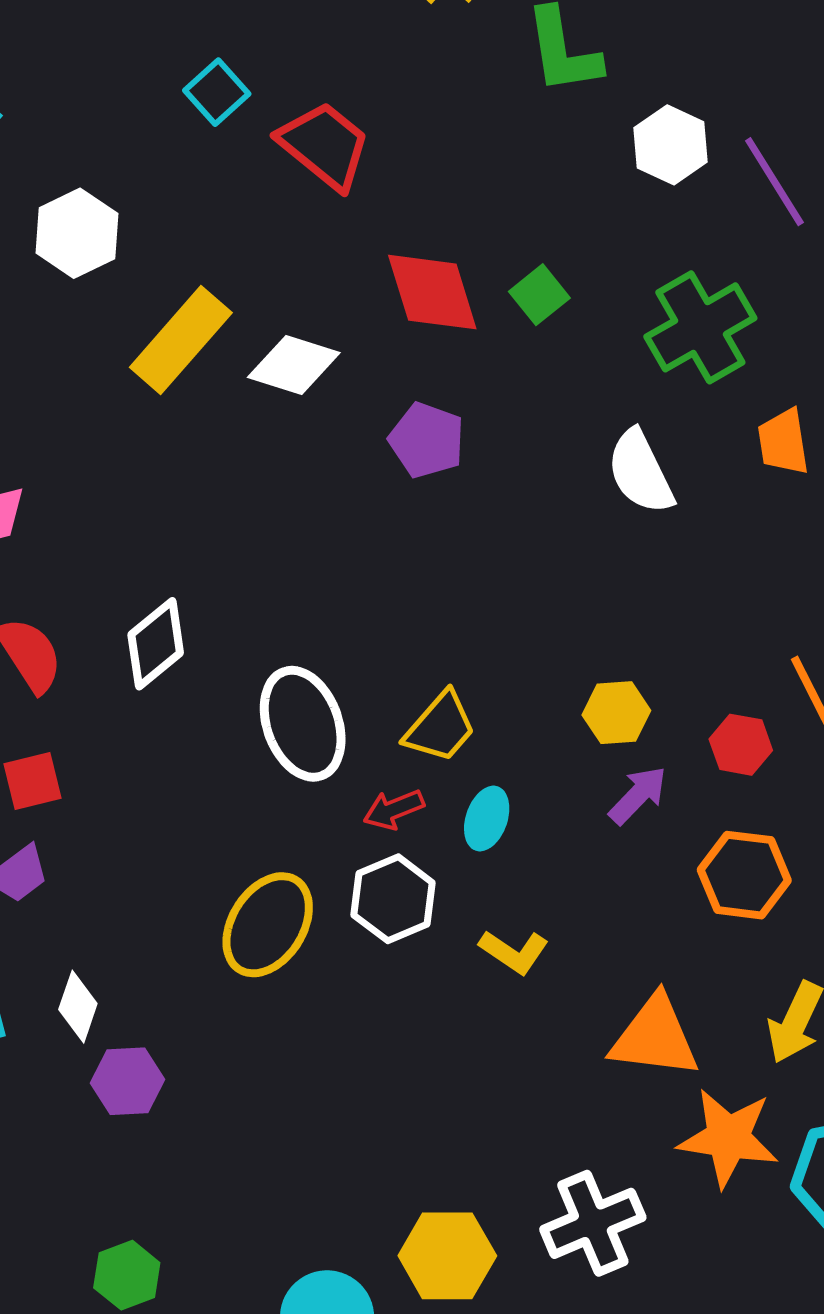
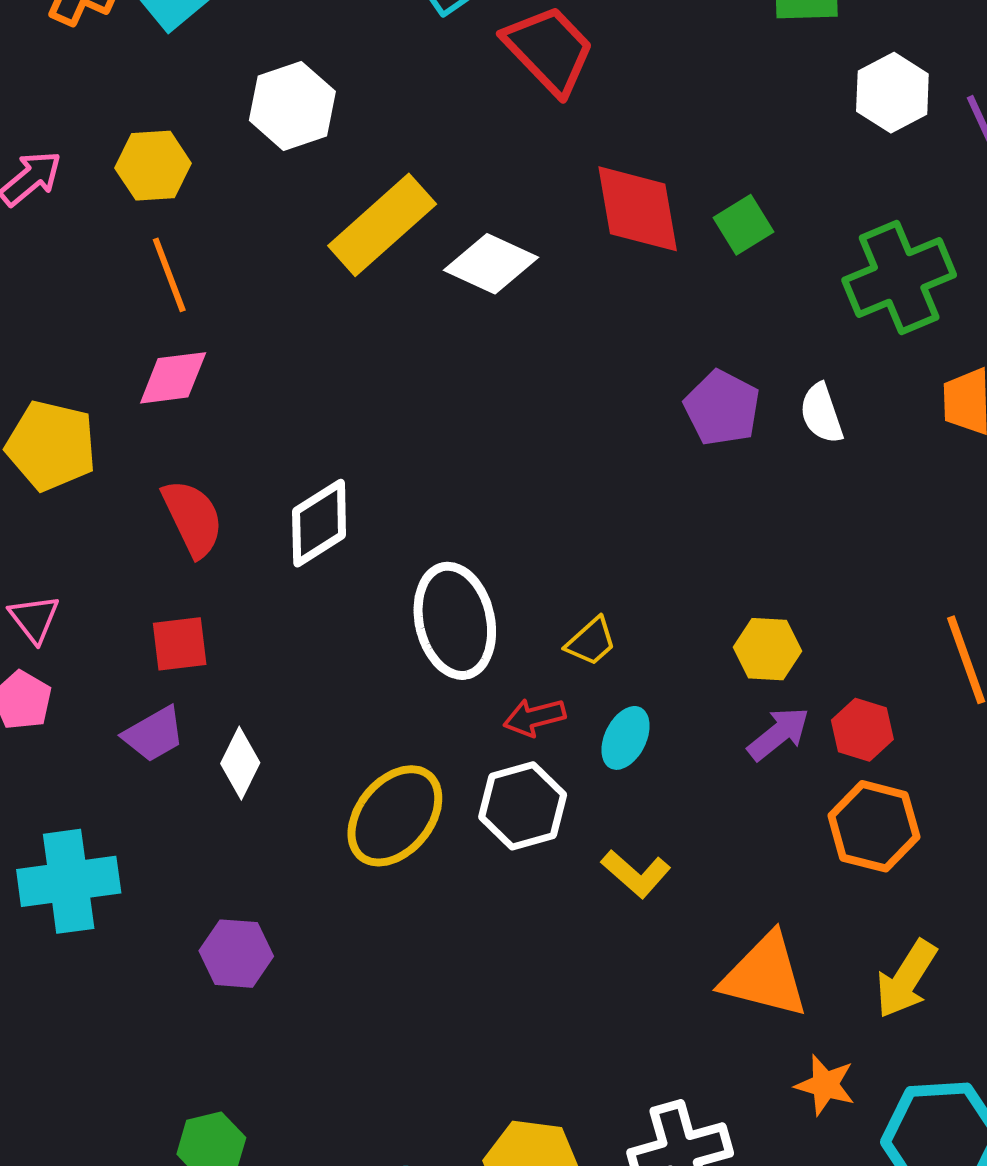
purple pentagon: (427, 440) -> (722, 408), moved
white semicircle: (640, 472) -> (821, 413), size x0.7
yellow trapezoid: (440, 727) -> (591, 641), size x0.7
red hexagon: (741, 745) -> (862, 730), moved
white diamond: (78, 1007) -> (240, 763), moved
orange star: (728, 1138) -> (825, 1085), size x0.6

